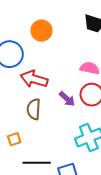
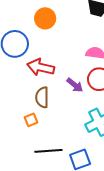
orange square: (14, 139) -> (31, 120), moved

